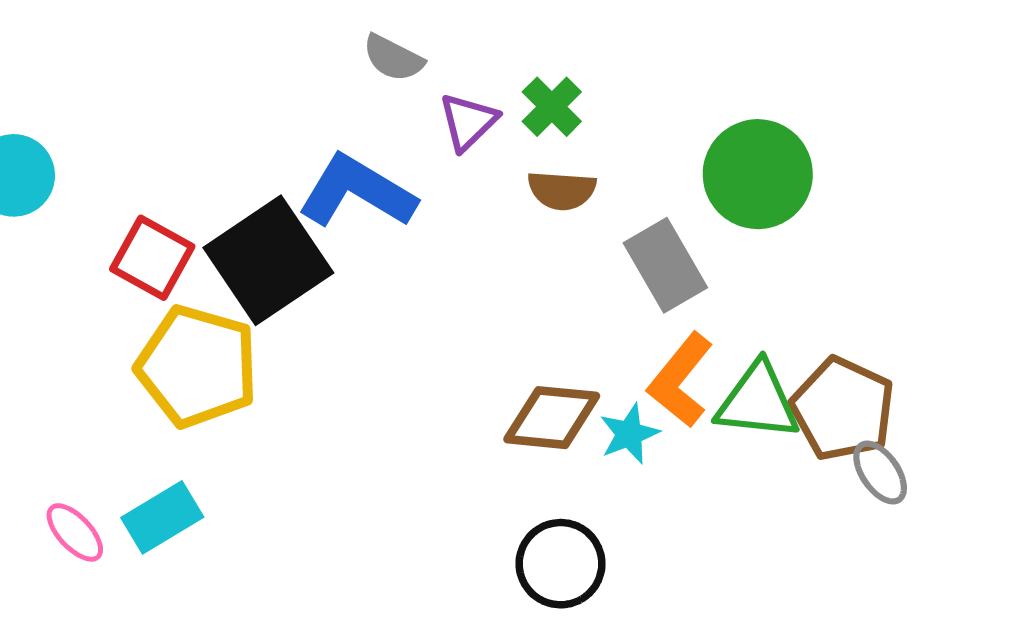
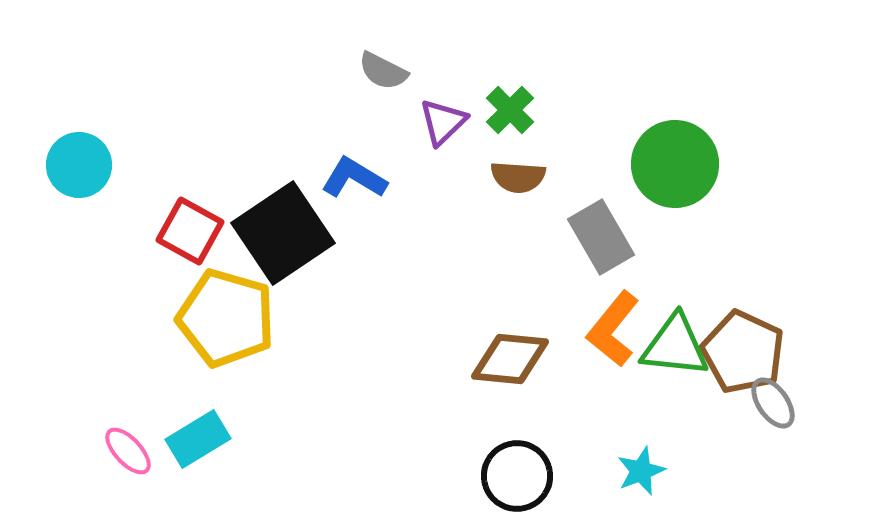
blue L-shape: (357, 192) -> (354, 178), size x0.7
cyan star: (629, 434) -> (641, 471), moved

